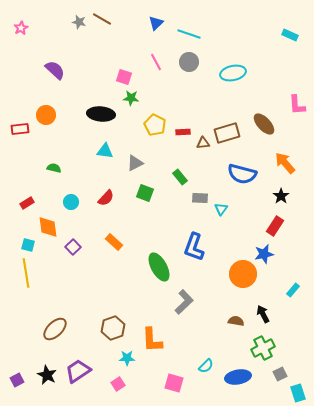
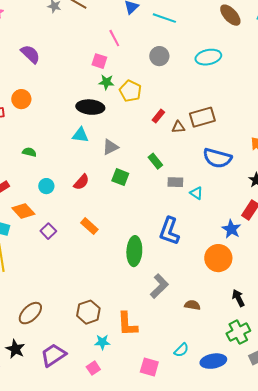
pink line: (156, 62) -> (114, 38), moved
gray circle: (189, 62) -> (159, 56), moved
black ellipse: (101, 114) -> (90, 107), moved
brown ellipse: (264, 124) -> (230, 15), moved
yellow pentagon: (155, 125) -> (130, 91), moved
red rectangle: (183, 132) -> (158, 116), turned -48
cyan triangle: (221, 209) -> (196, 193), turned -32
orange diamond: (48, 227) -> (23, 211), turned -35
blue star: (264, 254) -> (231, 229), moved, turned -30
green ellipse: (159, 267) -> (134, 251), turned 32
brown semicircle: (236, 321) -> (192, 305), moved
black star: (47, 375) -> (15, 349), moved

